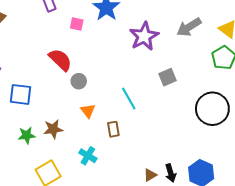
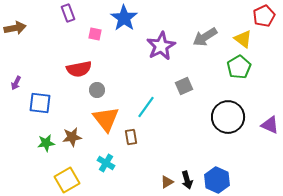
red semicircle: (60, 60) -> (79, 69), turned 125
cyan line: (129, 99) -> (146, 107), turned 65
orange triangle: (88, 111) -> (106, 119), size x1.8

